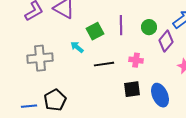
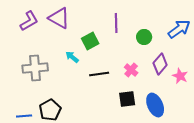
purple line: (121, 25) -> (116, 23), moved
purple diamond: (166, 41) -> (160, 64), moved
pink cross: (136, 60) -> (131, 70), turned 32

